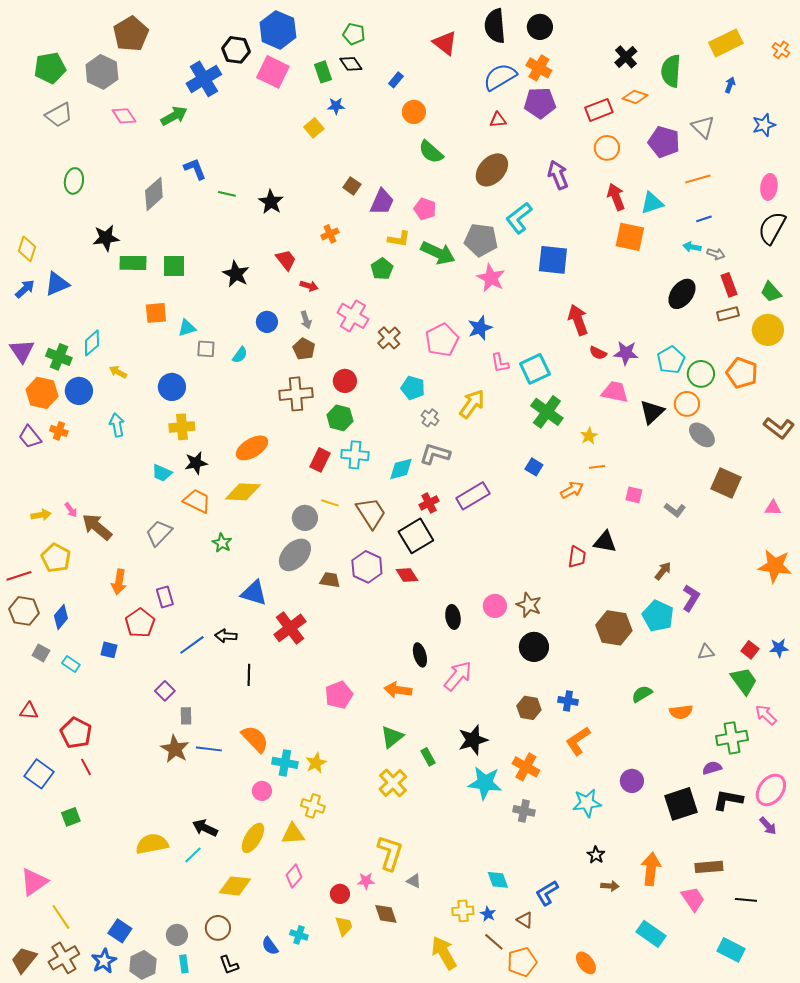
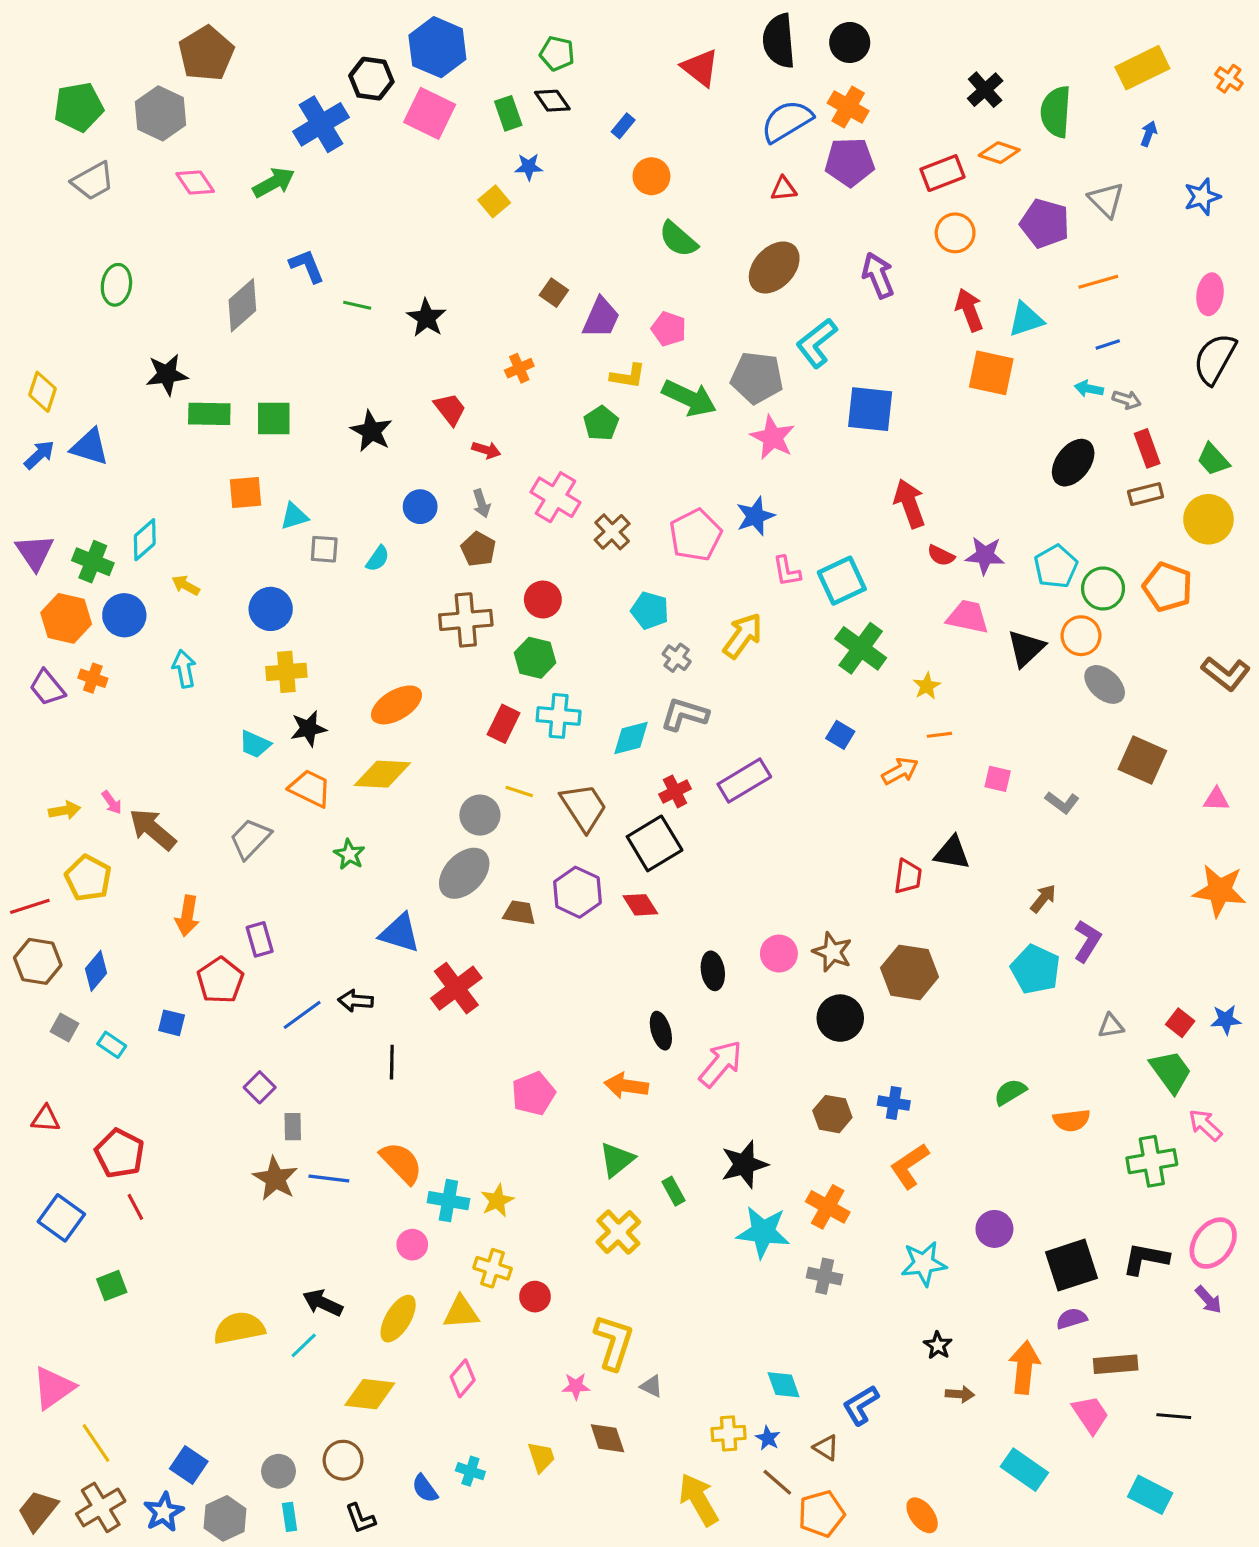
blue triangle: (57, 284) -> (90, 447), turned 40
brown hexagon: (614, 628) -> (909, 972), moved
purple semicircle: (712, 768) -> (1072, 1319), moved
red circle: (340, 894) -> (535, 1297), moved

